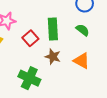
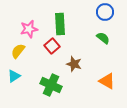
green rectangle: (53, 29) -> (60, 24), moved
orange triangle: (82, 61) -> (107, 81), moved

